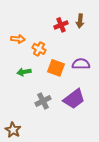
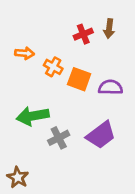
orange square: (56, 68) -> (79, 79), moved
green arrow: (24, 72) -> (33, 116), moved, size x1.6

